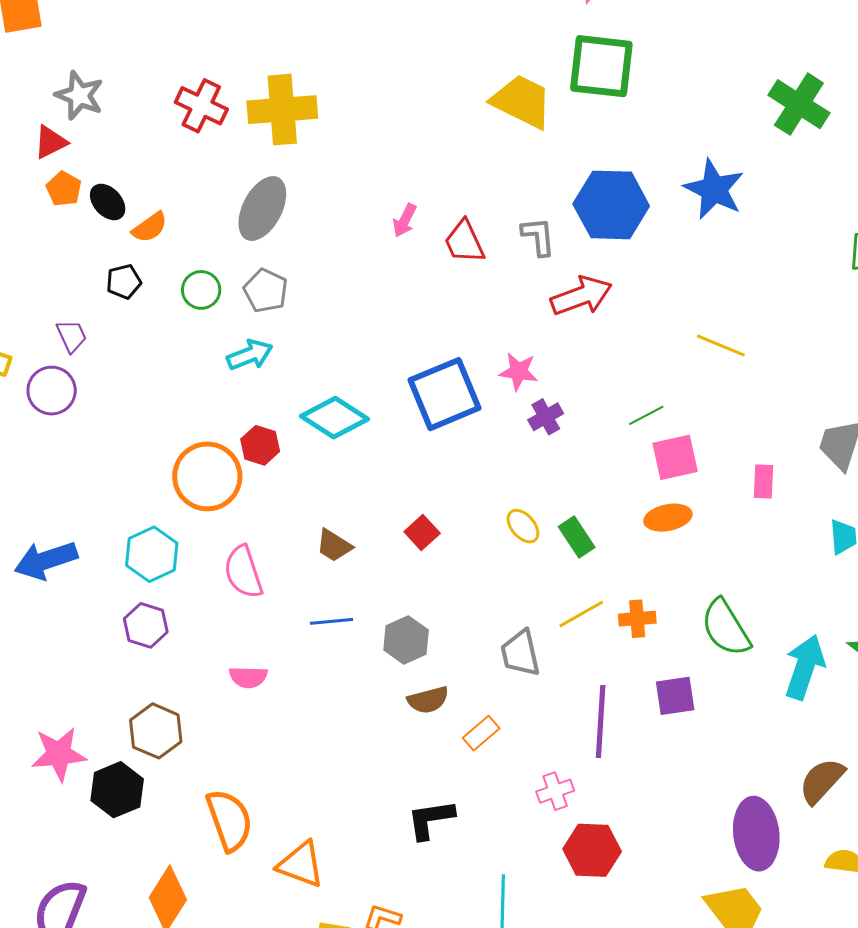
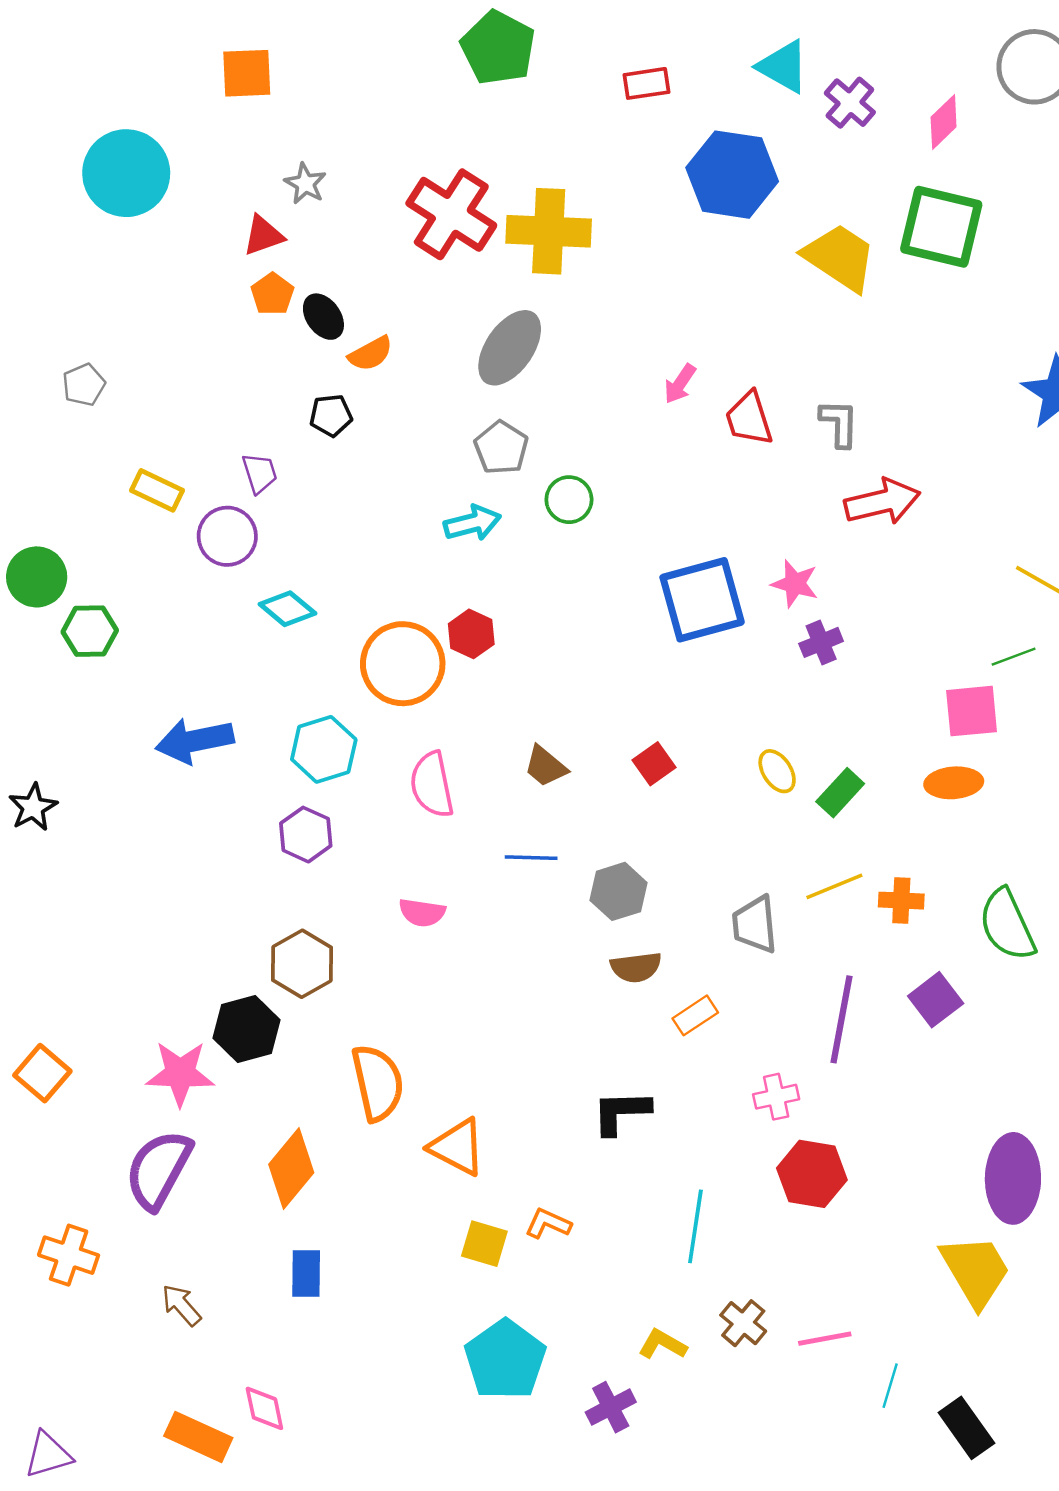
gray star: (79, 95) -> (305, 184), size x0.7
red cross: (201, 106) -> (451, 214), size x1.4
blue hexagon: (611, 205) -> (732, 175), moved
green circle: (201, 290) -> (569, 500), moved
green line: (646, 415) -> (1014, 657), moved
cyan diamond: (334, 418) -> (287, 609), moved, size x0.7
green rectangle: (577, 537) -> (840, 793), turned 69
purple square: (675, 696) -> (936, 1000), turned -36
pink star: (59, 754) -> (180, 1073), moved

